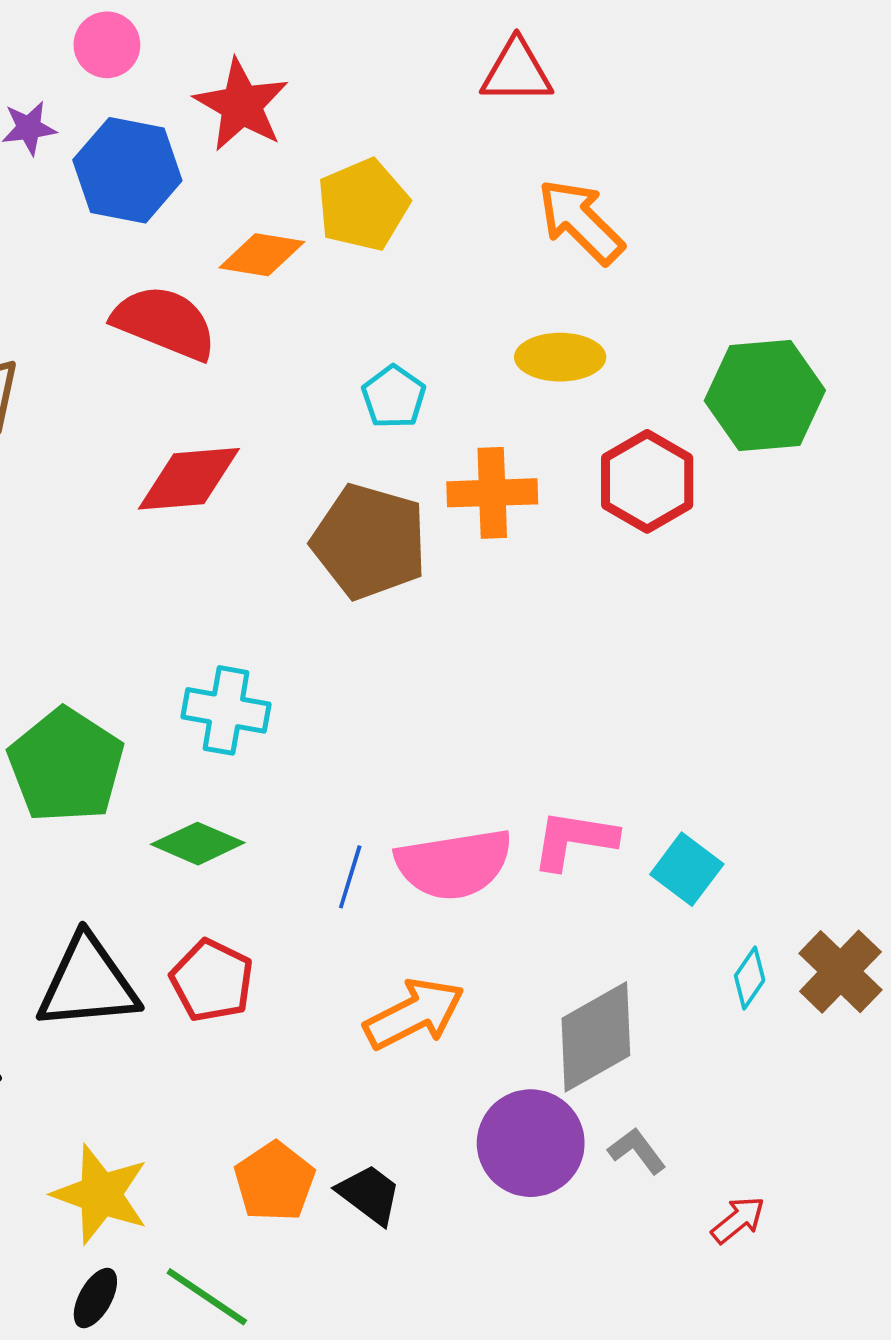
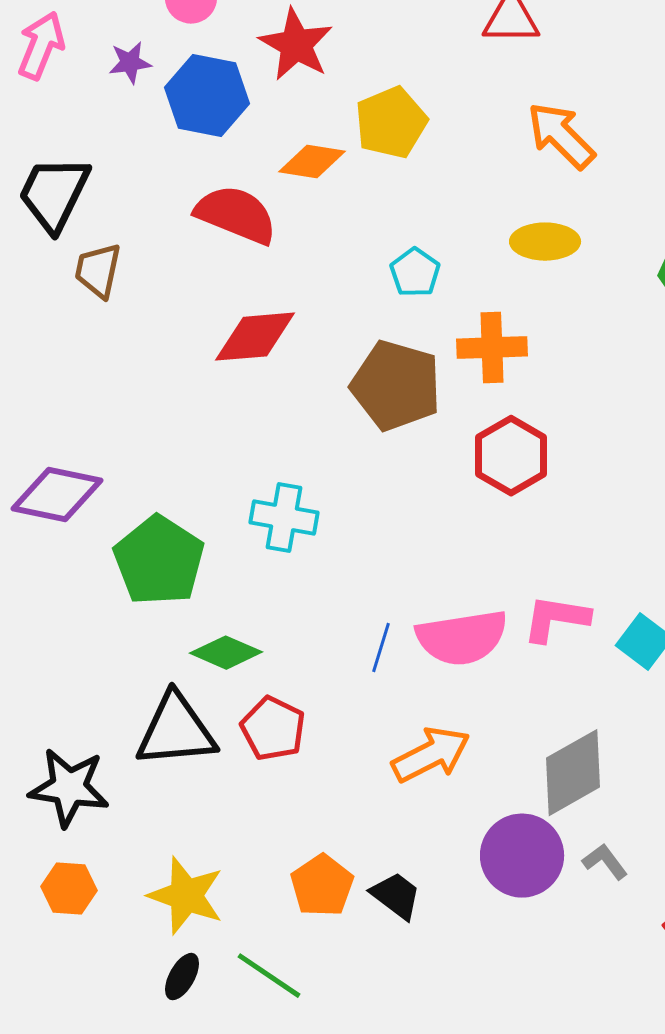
red hexagon: (647, 481) -> (511, 456), moved
green diamond: (198, 844) -> (226, 653), moved

